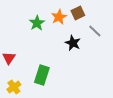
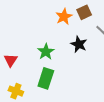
green star: (37, 23) -> (46, 52), moved
yellow cross: (14, 87) -> (16, 91), turned -32

